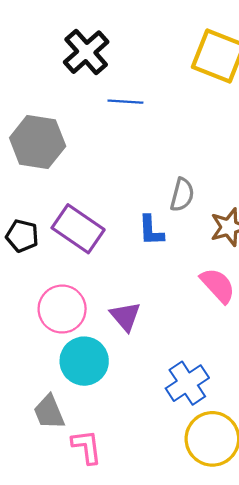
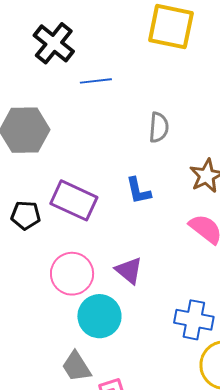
gray semicircle: (182, 195) -> (159, 127), moved
blue cross: (187, 383) -> (194, 320), turned -36

